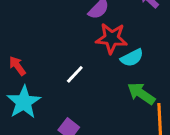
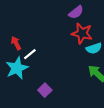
white line: (75, 74) -> (30, 54), moved

